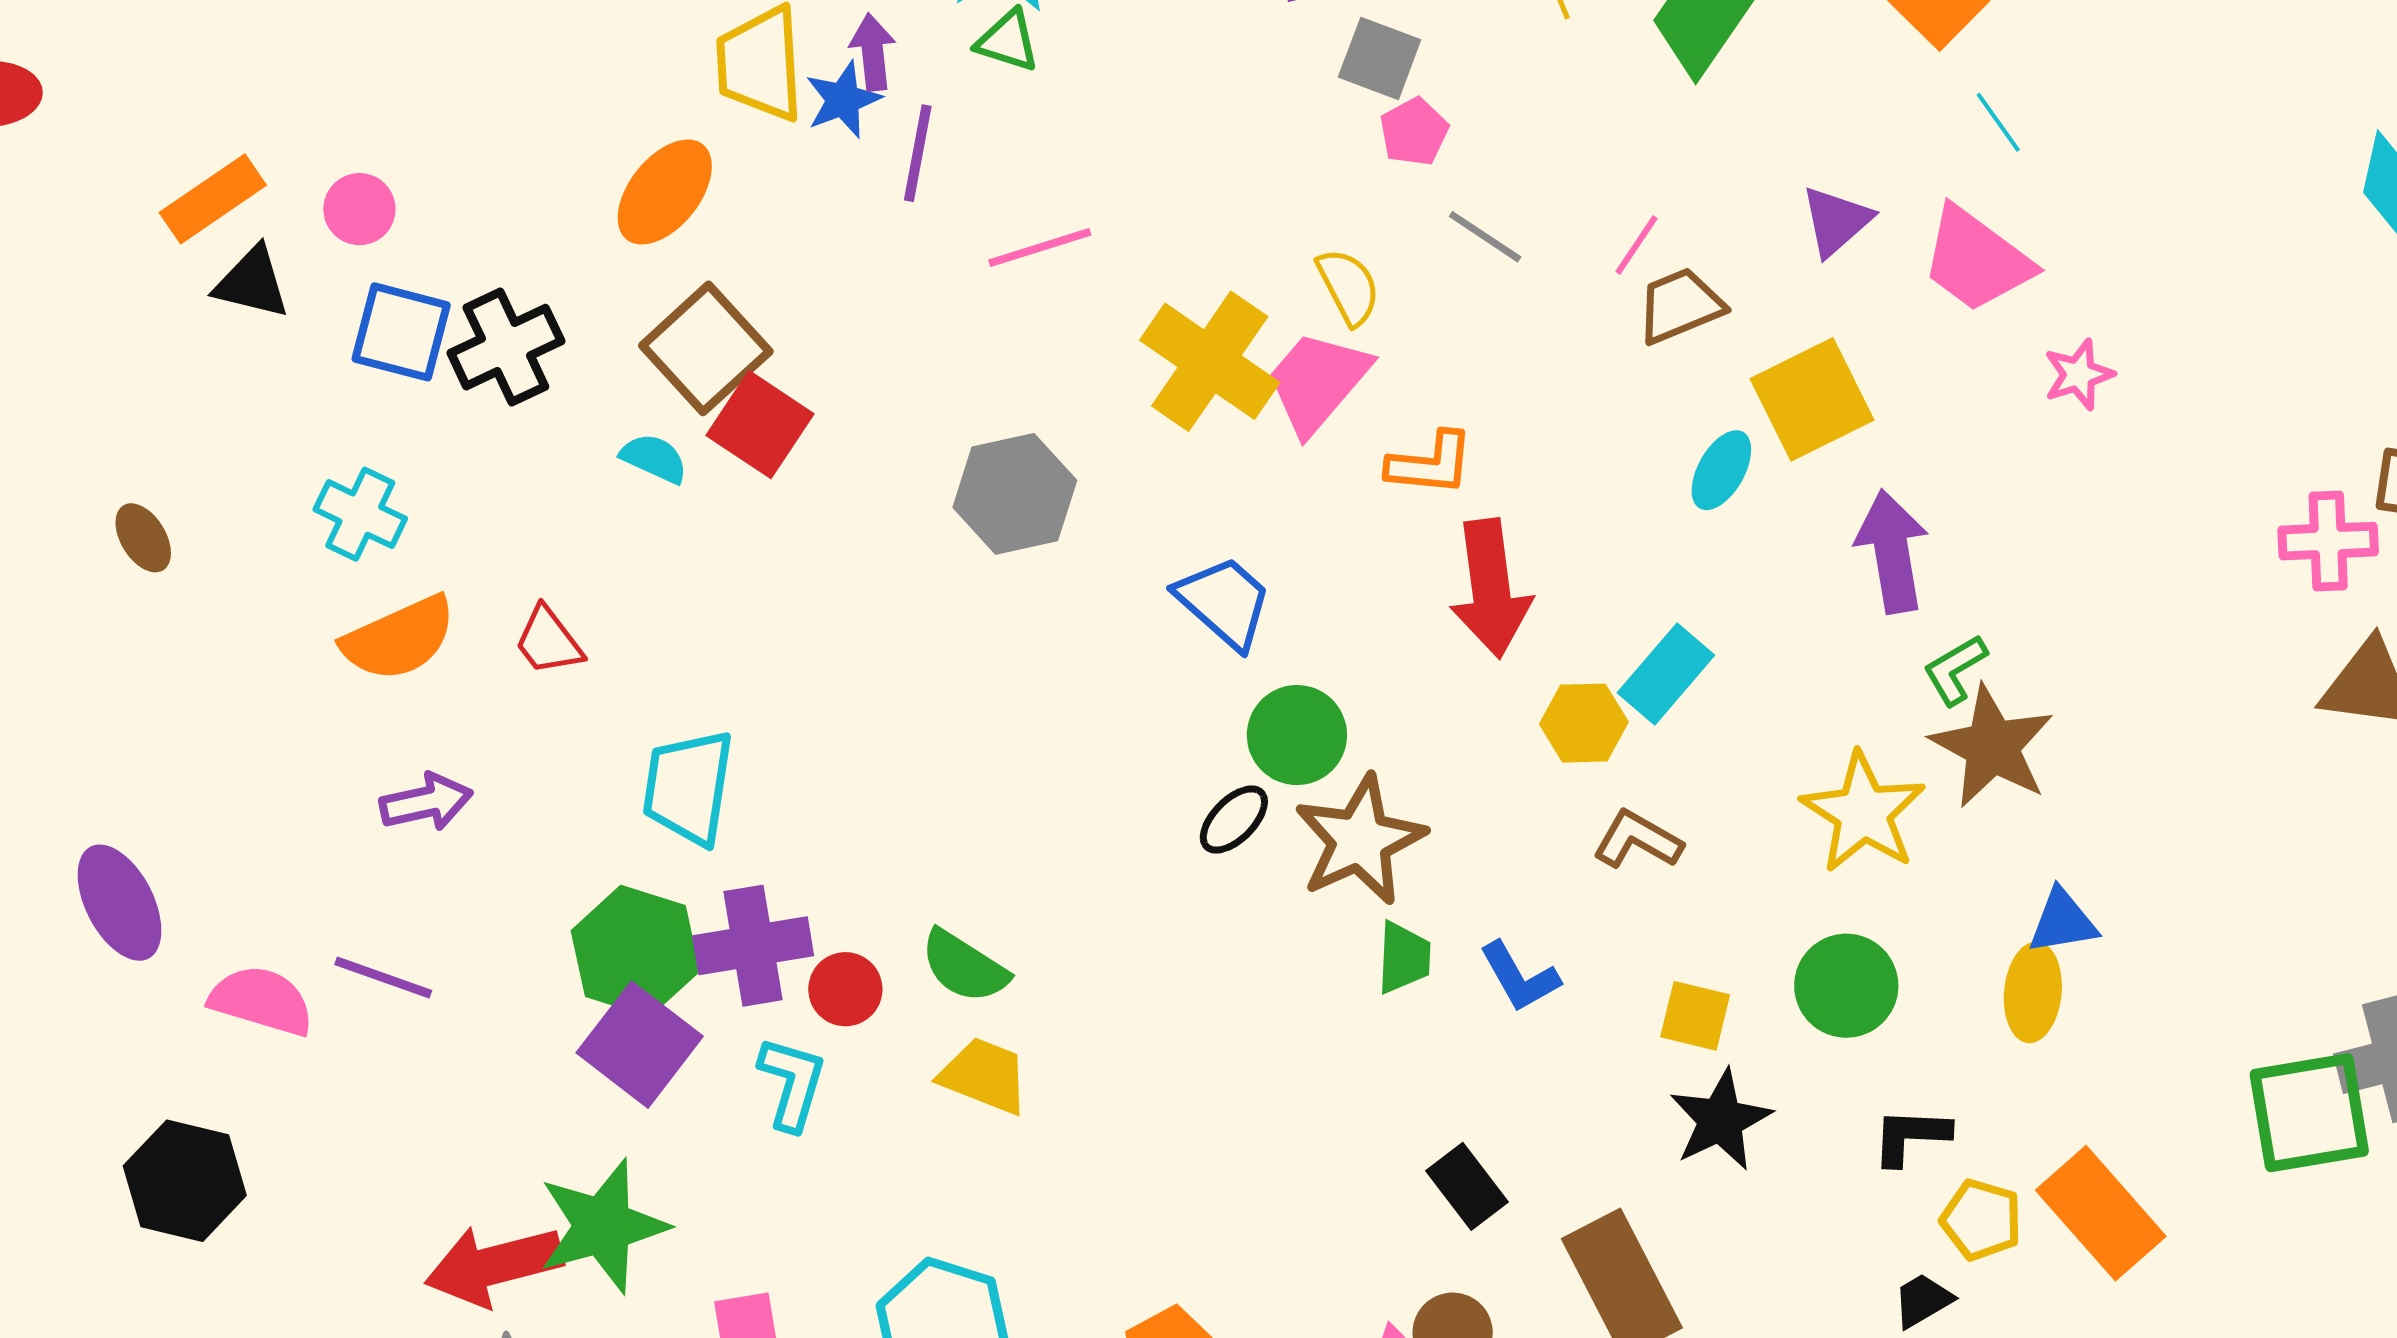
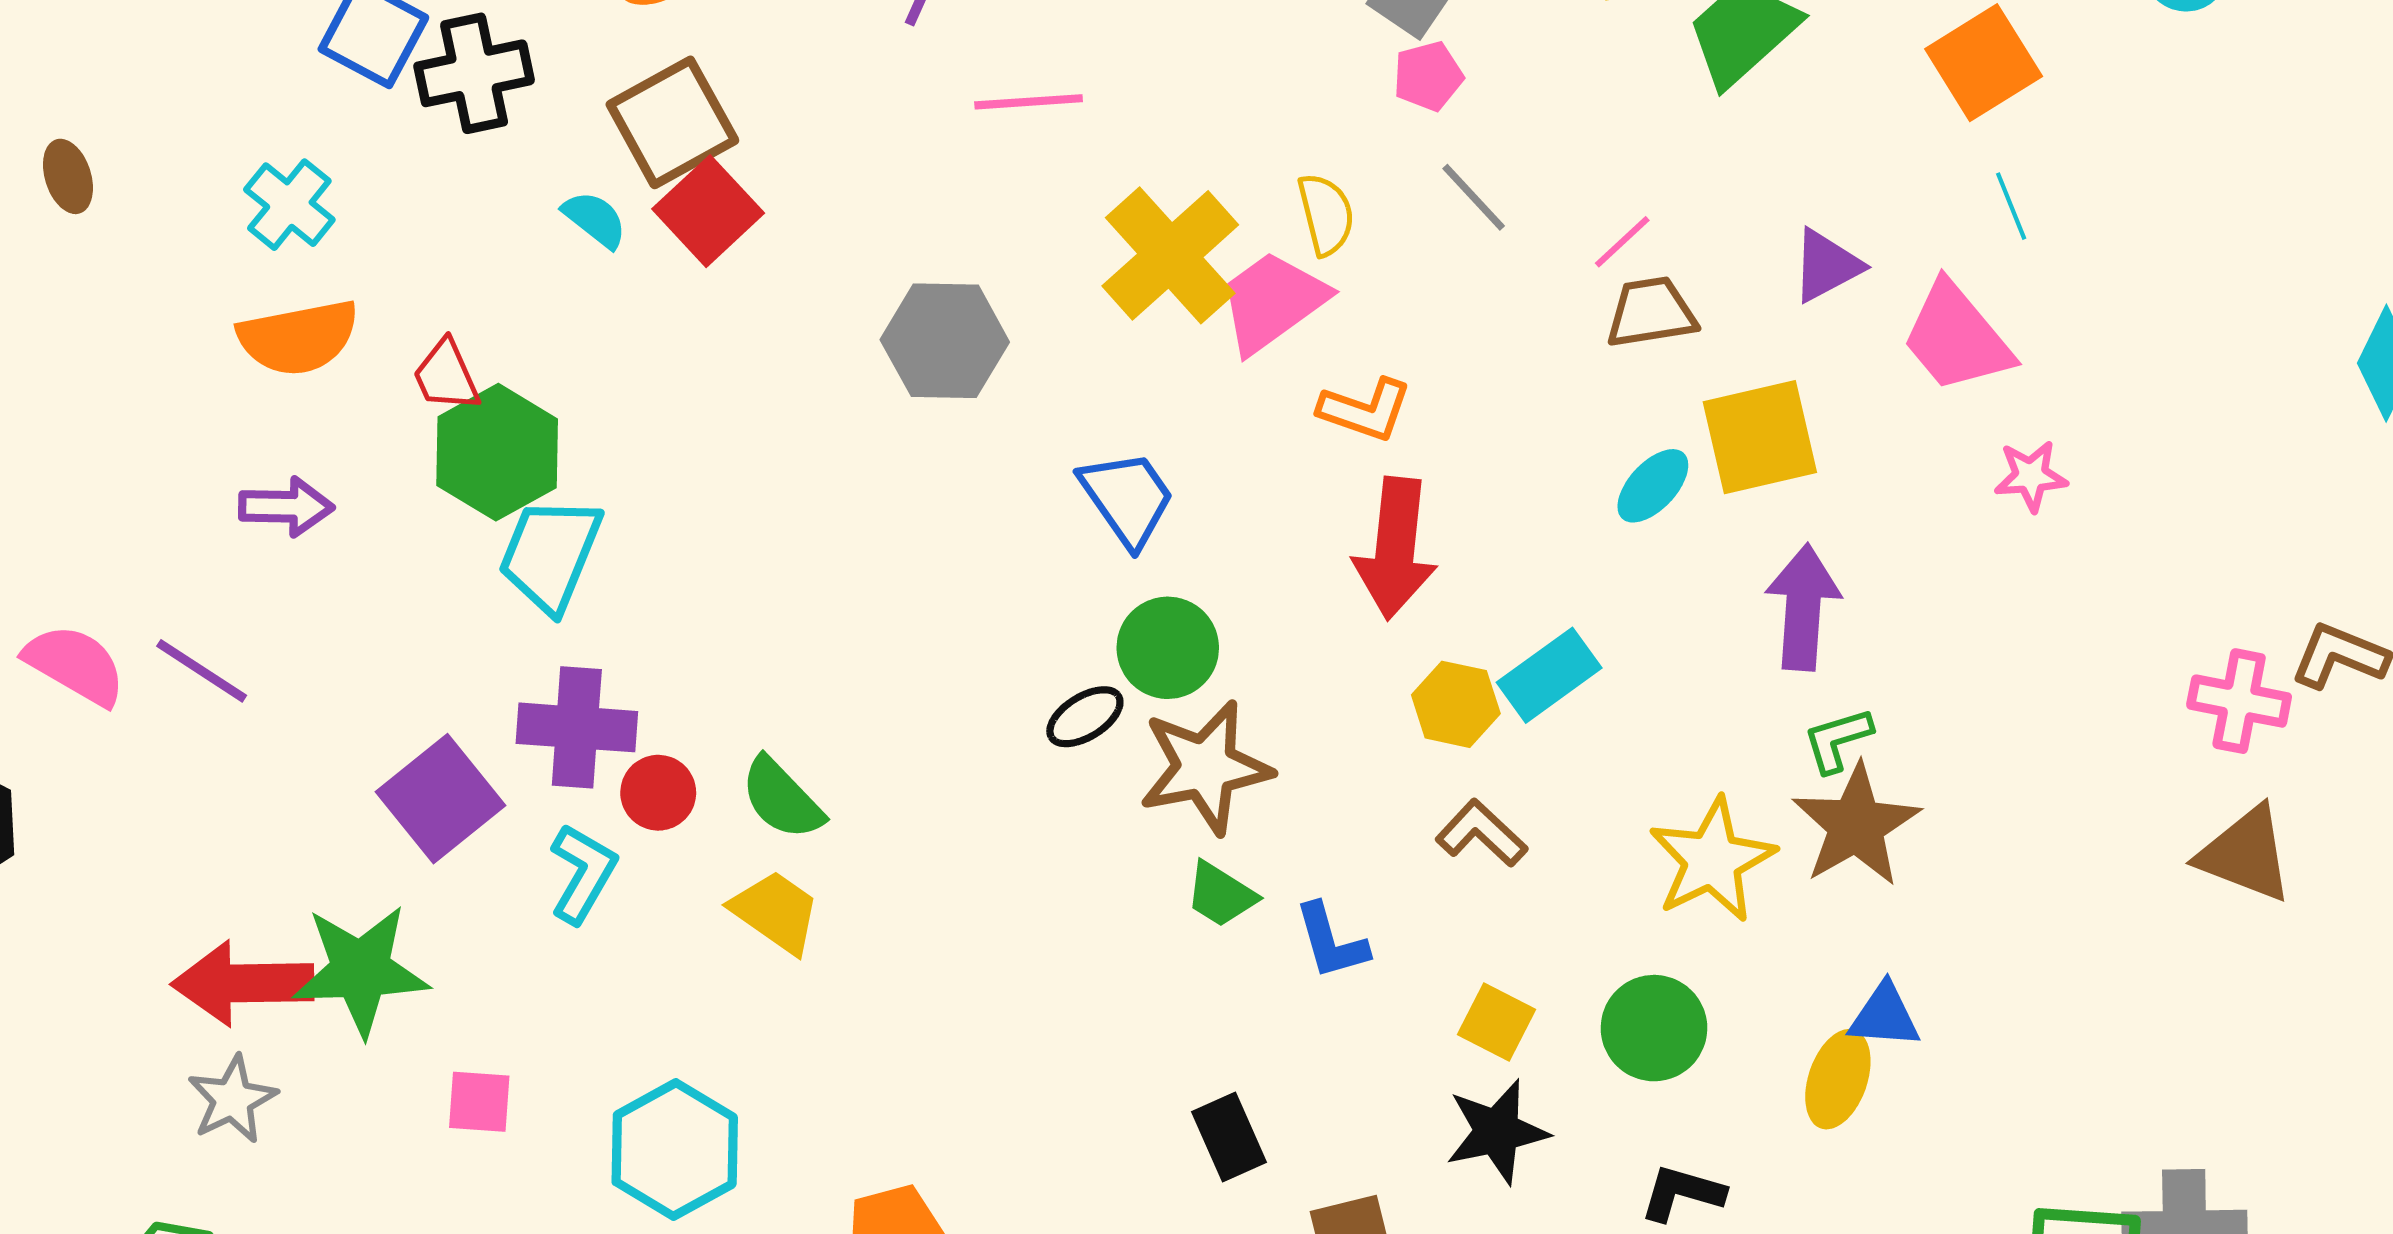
green hexagon: (635, 951) -> (497, 452), moved
green trapezoid: (1404, 958) -> (1221, 895), turned 106

